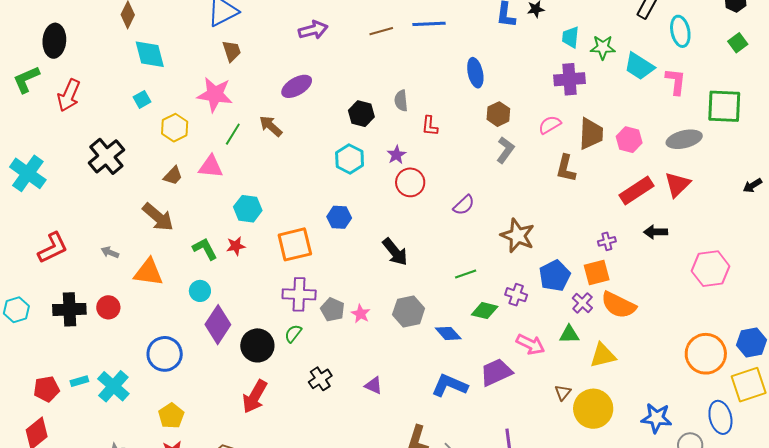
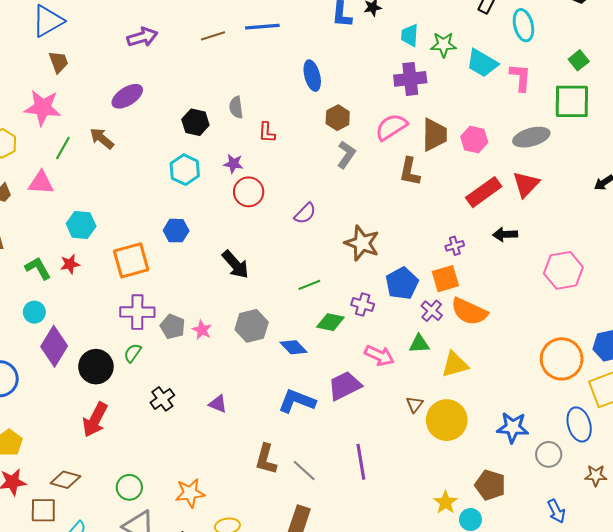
green square: (738, 43) -> (579, 60), moved
pink semicircle: (550, 125) -> (391, 127), size x1.4
purple star: (396, 155) -> (233, 164), turned -30

